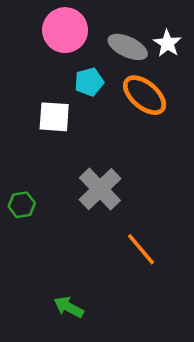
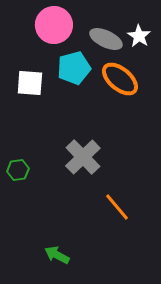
cyan pentagon: (89, 82) -> (74, 68), size x1.4
white square: (54, 117) -> (30, 83), moved

